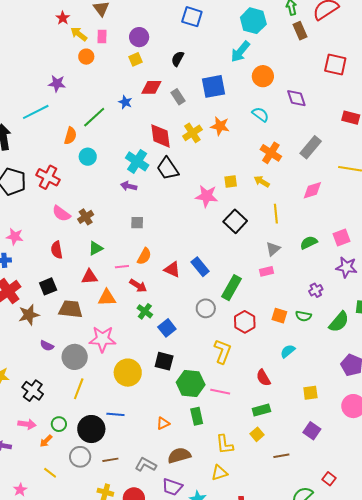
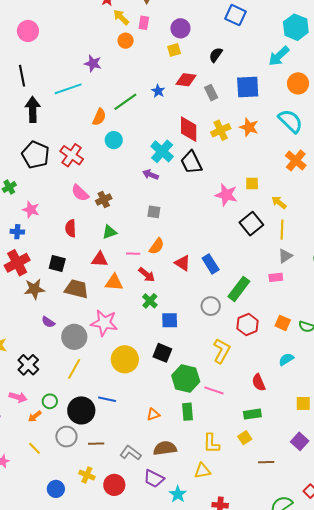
cyan semicircle: (260, 114) -> (290, 121), size x1.5
yellow arrow: (262, 181) -> (279, 202), moved
yellow line: (276, 214) -> (282, 230), moved
black square: (48, 286) -> (57, 263), turned 30
blue square: (167, 328) -> (170, 320), turned 30

